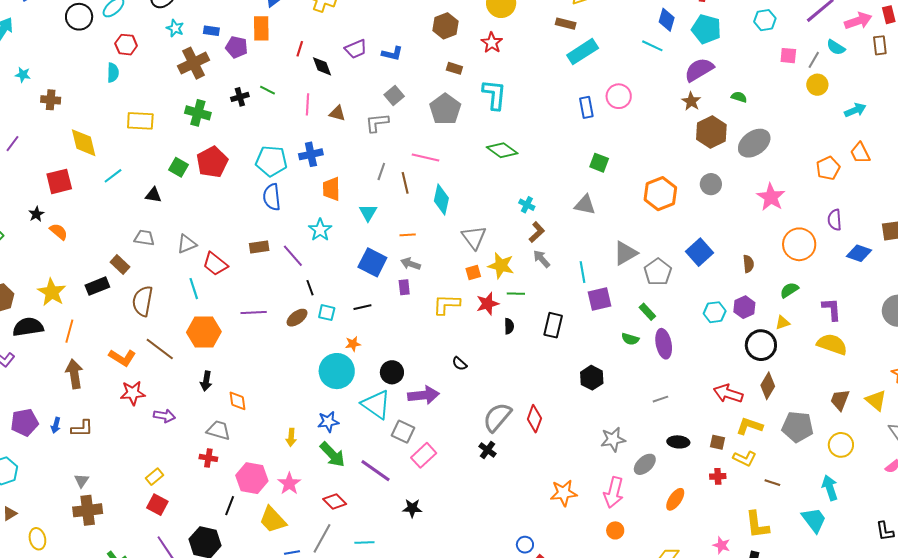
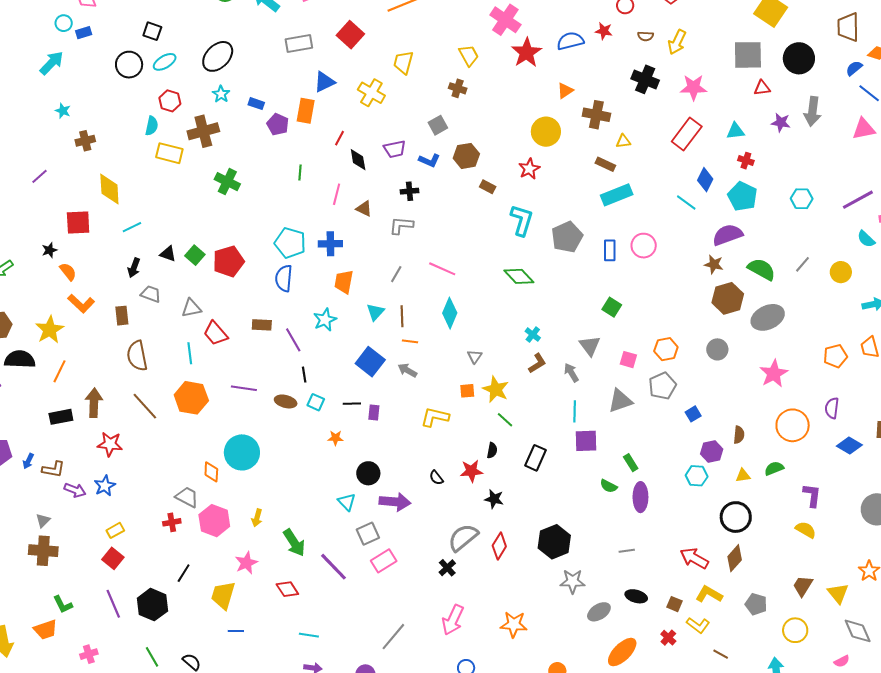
brown hexagon: (446, 26) -> (466, 156), moved
pink square: (788, 56) -> (628, 360), moved
gray line: (814, 60) -> (802, 264), moved
brown cross: (193, 63) -> (203, 131), moved
green line: (267, 90) -> (300, 173), turned 56
gray square: (394, 95) -> (438, 125), moved
black cross: (240, 97) -> (410, 191), moved
green semicircle: (739, 97) -> (762, 269), size x1.8
brown cross: (51, 100) -> (85, 141), turned -30
brown star: (691, 101) -> (714, 264), turned -30
gray pentagon: (445, 109) -> (567, 237), moved
yellow rectangle: (140, 121) -> (169, 153), moved
red pentagon: (212, 162) -> (228, 261), moved
green square: (179, 167) -> (195, 255), moved
brown line: (405, 183) -> (402, 316), moved
orange hexagon: (660, 194) -> (666, 349), size x0.7
gray triangle: (585, 205) -> (590, 346), turned 30
gray triangle: (474, 237) -> (475, 356), size x0.6
blue square: (699, 252) -> (693, 414), size x0.6
gray arrow: (542, 259) -> (571, 373), moved
brown rectangle: (120, 265) -> (122, 316), turned 30
gray pentagon: (658, 272) -> (662, 386), moved
black rectangle: (97, 286) -> (61, 417), moved
purple rectangle: (404, 287) -> (374, 412), moved
green line: (516, 294) -> (505, 420), turned 30
brown semicircle: (143, 301) -> (137, 356), turned -32
red star: (488, 304) -> (471, 471), moved
purple hexagon: (744, 307) -> (712, 452), moved
brown ellipse: (297, 318) -> (286, 401), turned 40
yellow triangle: (782, 323) -> (743, 476), moved
yellow semicircle: (832, 344) -> (806, 530), size x0.7
orange L-shape: (122, 358) -> (81, 303), moved
cyan circle: (337, 371) -> (242, 452), moved
brown arrow: (74, 374) -> (94, 403), moved
black hexagon: (592, 378) -> (554, 542), moved, size x1.4
black arrow: (206, 381) -> (134, 268), moved
cyan triangle: (376, 404) -> (347, 502), size x0.6
purple arrow: (164, 416) -> (75, 490), moved
blue star: (328, 422) -> (105, 486), moved, turned -30
gray pentagon: (798, 427) -> (756, 604), size x0.7
gray square: (403, 432) -> (368, 534), turned 30
red cross: (208, 458) -> (172, 522), turned -30
red cross: (718, 476) -> (668, 638), turned 35
pink hexagon: (252, 478) -> (214, 521), moved
pink arrow: (614, 492) -> (453, 620), moved
orange ellipse: (675, 499) -> (622, 652), size x1.4
black star: (412, 508) -> (494, 499), moved
yellow trapezoid: (273, 520) -> (223, 595), turned 48
gray line: (322, 538) -> (393, 637), moved

